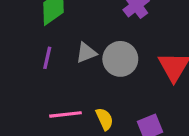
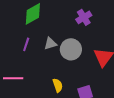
pink line: (66, 114) -> (13, 78), moved

